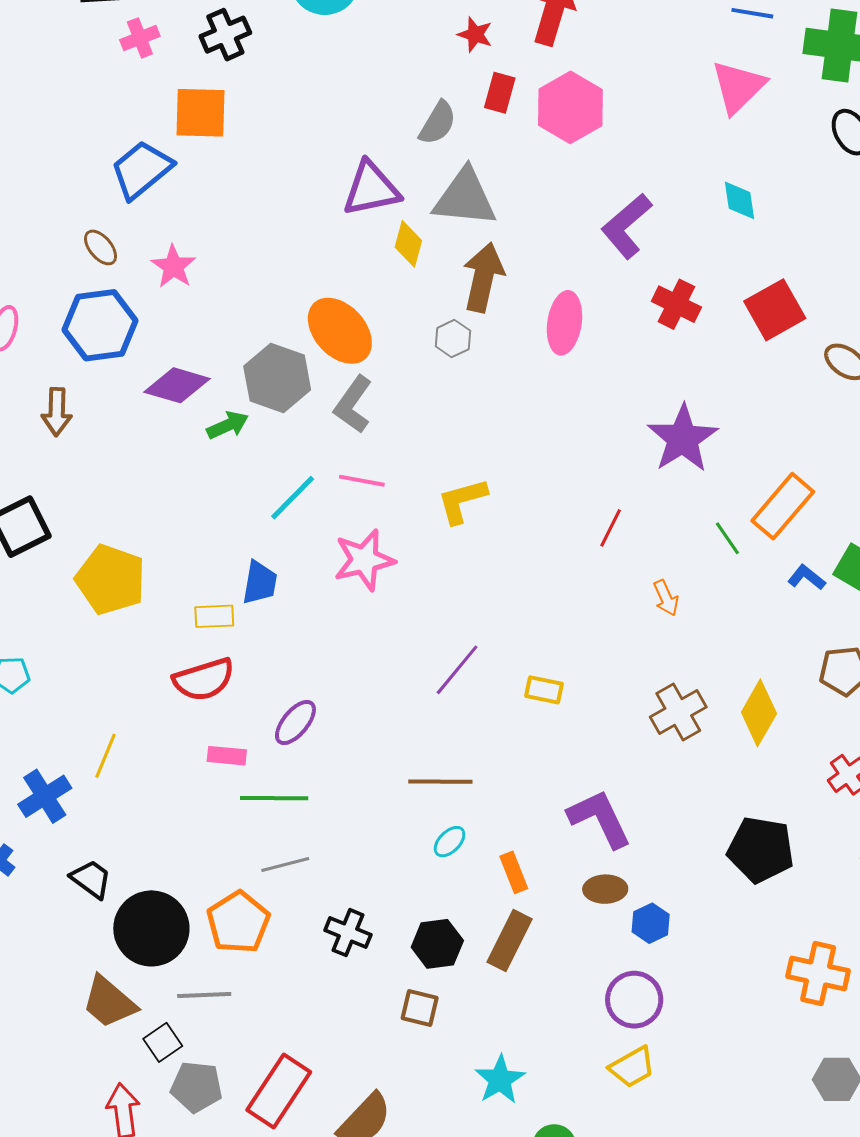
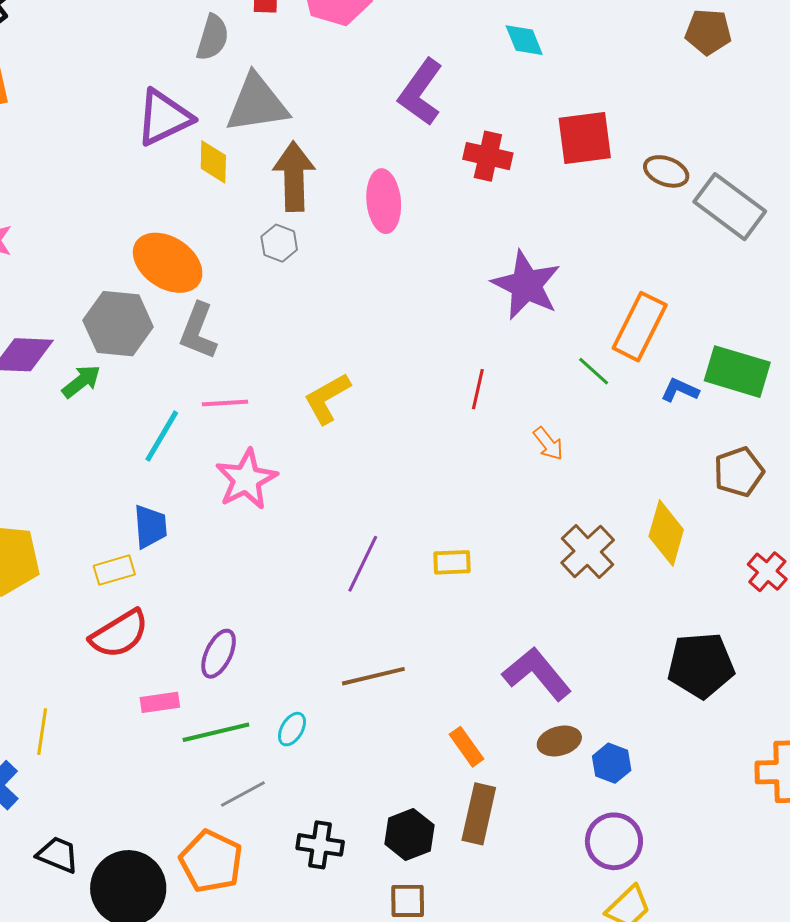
red square: (775, 310) -> (585, 138), turned 36
cyan ellipse: (450, 842) -> (292, 729), moved

